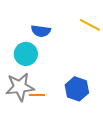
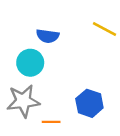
orange line: (37, 95) -> (51, 122), moved

